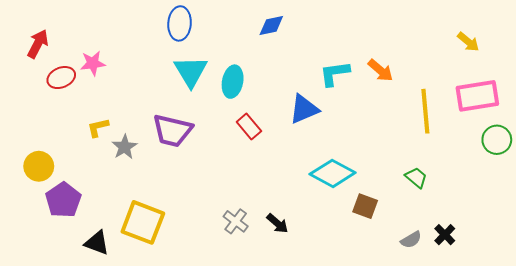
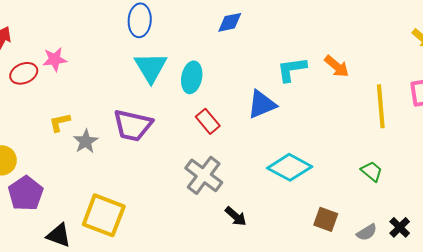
brown square: (365, 206) -> (326, 219), moved
gray cross: (236, 221) -> (204, 175), moved, size x1.5

